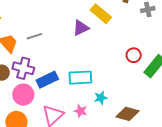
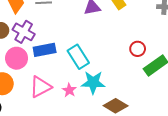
cyan rectangle: (80, 78) -> (78, 57), turned 45
cyan star: (101, 98) -> (93, 82), size x1.6

